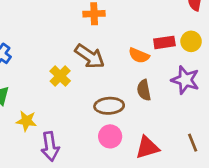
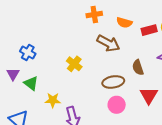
orange semicircle: (139, 55) -> (124, 23), moved
brown arrow: (90, 56) -> (108, 43), moved
red triangle: (147, 147) -> (149, 95), moved, turned -36

